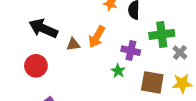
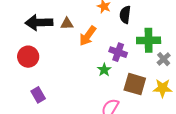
black arrow: (43, 28) -> (39, 23), turned -32
brown triangle: (73, 44) -> (67, 24), moved

